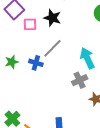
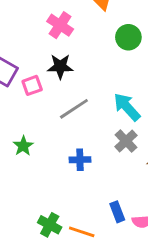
gray line: (52, 48) -> (74, 109), turned 30
blue cross: (36, 63) -> (80, 160), moved

